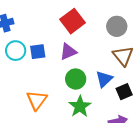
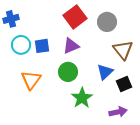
gray circle: (117, 26) -> (107, 22), moved
green circle: (76, 79) -> (68, 72), moved
orange triangle: (37, 100) -> (31, 80), moved

